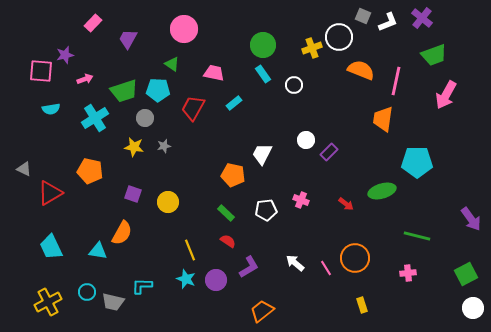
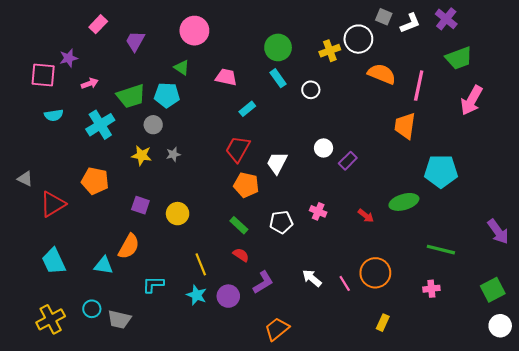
red trapezoid: (193, 108) -> (238, 149), moved
cyan L-shape: (142, 286) -> (153, 284), moved
yellow rectangle: (362, 305) -> (383, 323), turned 42

